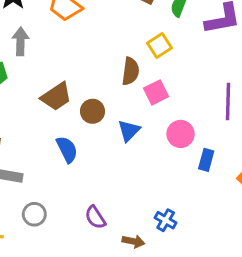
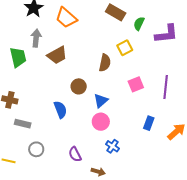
pink square: (156, 92) -> (136, 84), moved
brown trapezoid: (56, 97) -> (57, 55), moved
pink circle: (180, 134) -> (101, 122), moved
blue cross: (166, 220) -> (112, 146), moved

